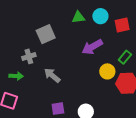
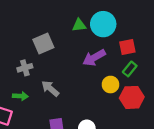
cyan circle: (100, 16) -> (103, 24), size x1.5
red square: (122, 25) -> (127, 47), moved
green arrow: (16, 76) -> (20, 96), moved

